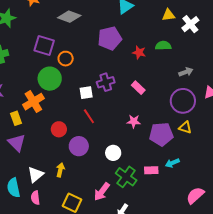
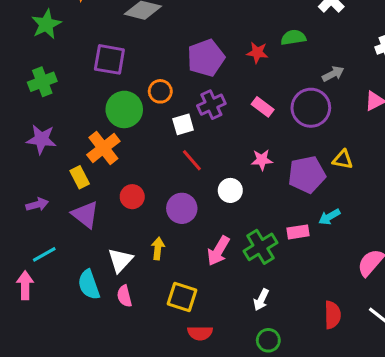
purple pentagon: (110, 38) -> (206, 58), moved
orange circle: (66, 59) -> (160, 91), moved
purple circle: (183, 101) -> (311, 108), moved
red circle: (59, 129) -> (132, 197), moved
white circle: (113, 153) -> (230, 190), moved
green cross: (126, 177) -> (260, 247), turned 30
pink arrow: (102, 192) -> (218, 251), moved

